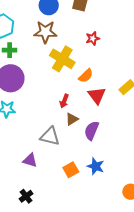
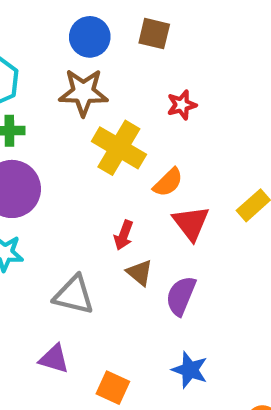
brown triangle: (72, 119) -> (140, 273), turned -48
gray triangle: (50, 136) -> (74, 295), moved
orange square: (71, 170) -> (113, 388), moved, turned -35

